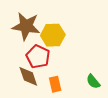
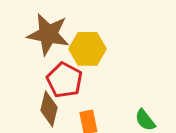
brown diamond: (28, 76) -> (49, 109), turned 30

